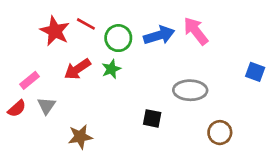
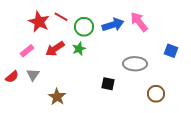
blue square: (255, 72) -> (171, 51), moved
pink rectangle: (29, 80) -> (27, 51), moved
brown star: (80, 137) -> (57, 97), turned -30

